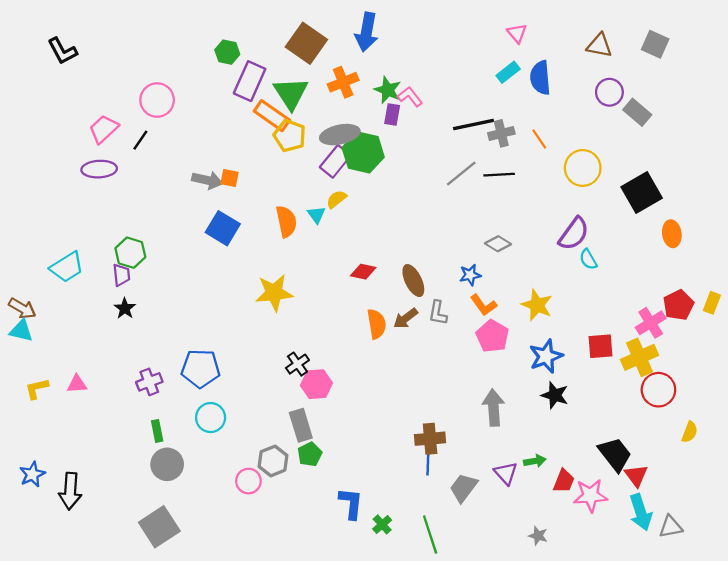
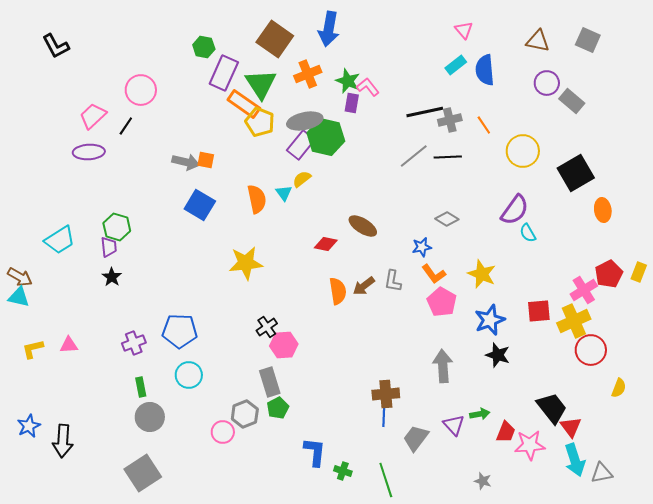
brown ellipse: (413, 280) -> (363, 226), moved, turned -32
green cross: (382, 524) -> (343, 471), turned -30

